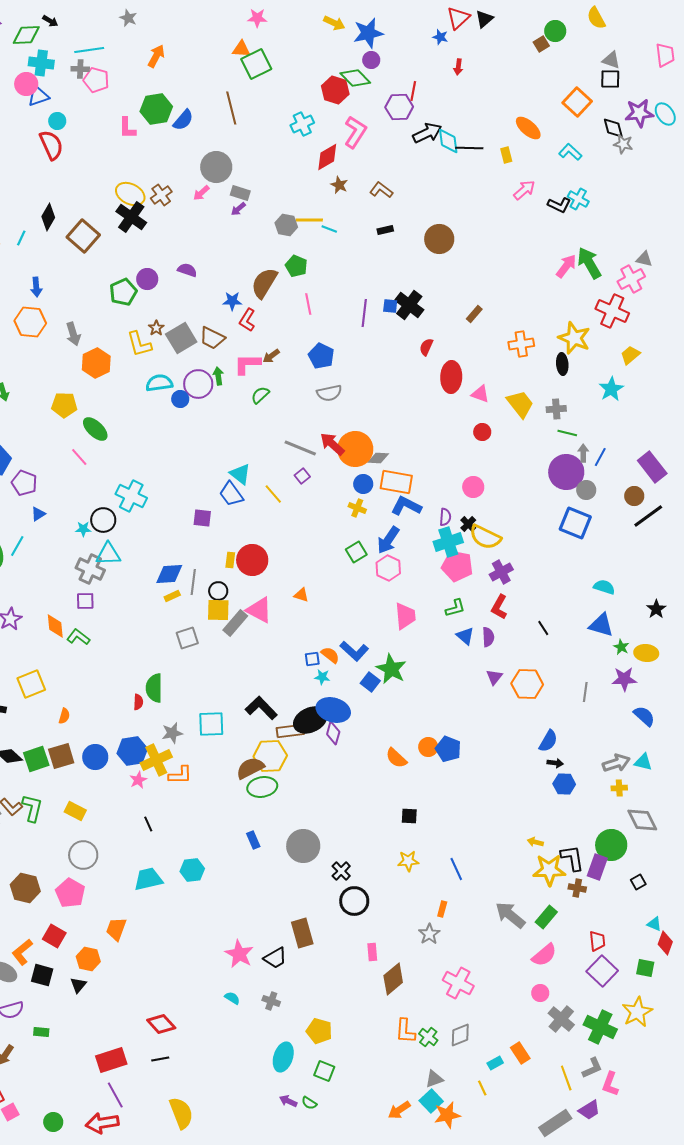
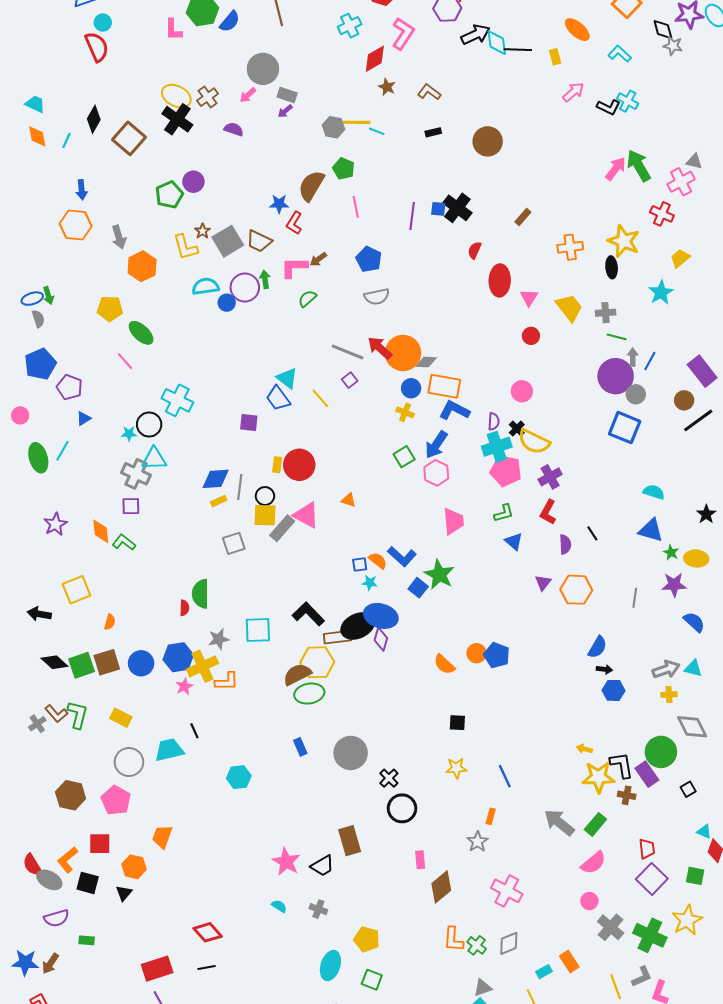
purple semicircle: (187, 270) -> (234, 129), moved
red cross: (612, 311) -> (662, 214), size x0.7
pink triangle: (480, 394) -> (529, 298), turned 42
purple semicircle: (488, 637) -> (565, 544), moved
purple rectangle: (597, 867) -> (647, 774), turned -55
cyan trapezoid: (148, 879) -> (169, 750), moved
red square: (54, 936) -> (100, 844), turned -30

